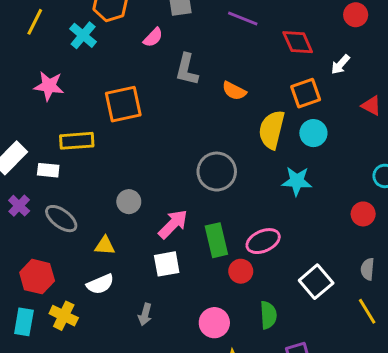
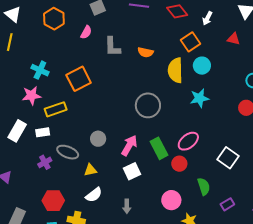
cyan cross: (83, 35) -> (40, 70), moved
pink star: (49, 86) -> (31, 96), moved
purple cross: (19, 206) -> (45, 162), moved, turned 32
gray ellipse: (61, 219) -> (68, 152), moved

